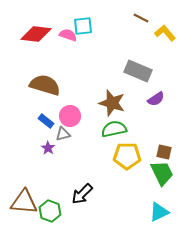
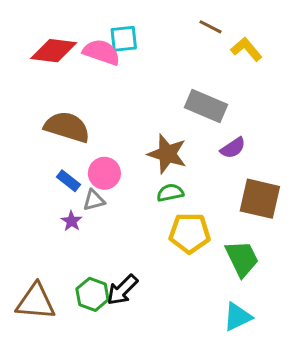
pink semicircle: (68, 35) -> (101, 52), size x1.4
green semicircle: (114, 129) -> (170, 193), size x0.7
brown square: (164, 152) -> (260, 199), moved, size x1.8
green hexagon: (50, 211) -> (92, 294), moved

